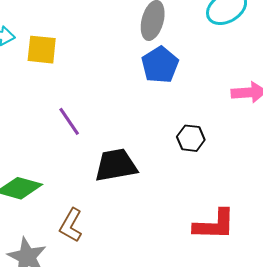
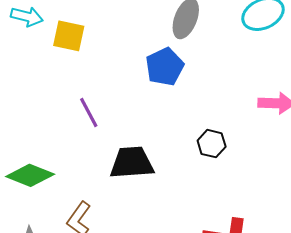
blue pentagon: (160, 65) -> (165, 67), moved

